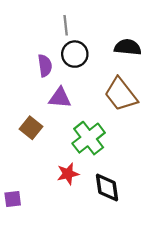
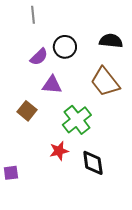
gray line: (66, 25) -> (33, 15), moved
purple semicircle: (45, 66) -> (39, 57), turned 54

